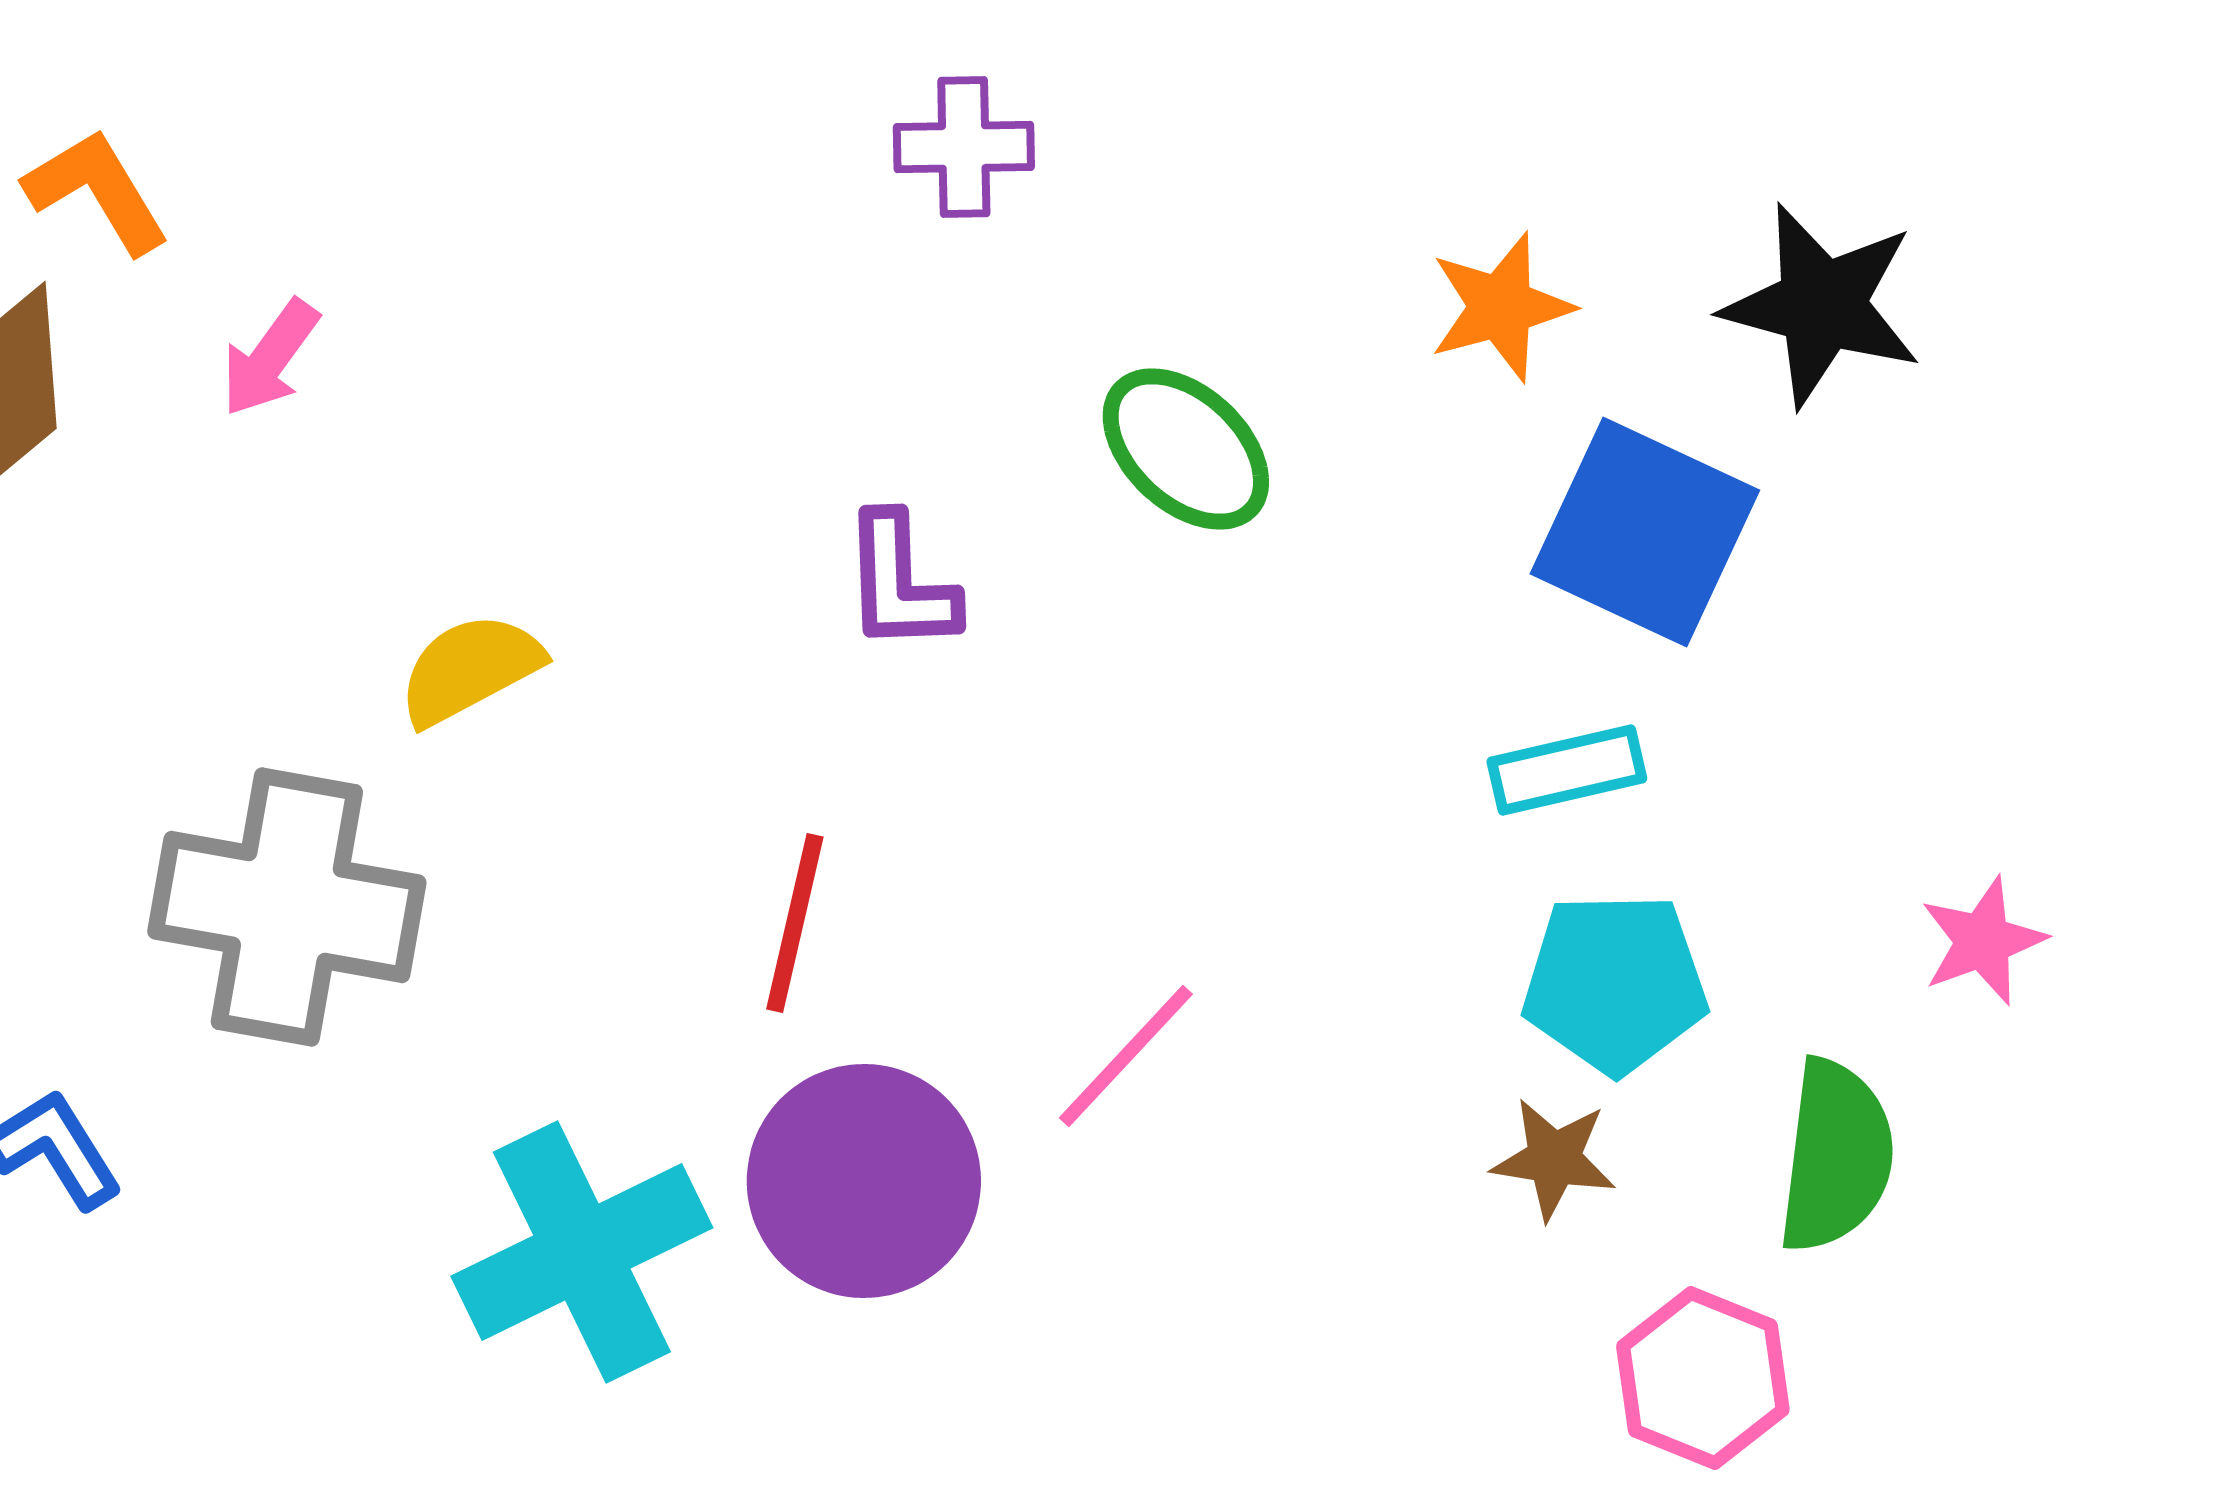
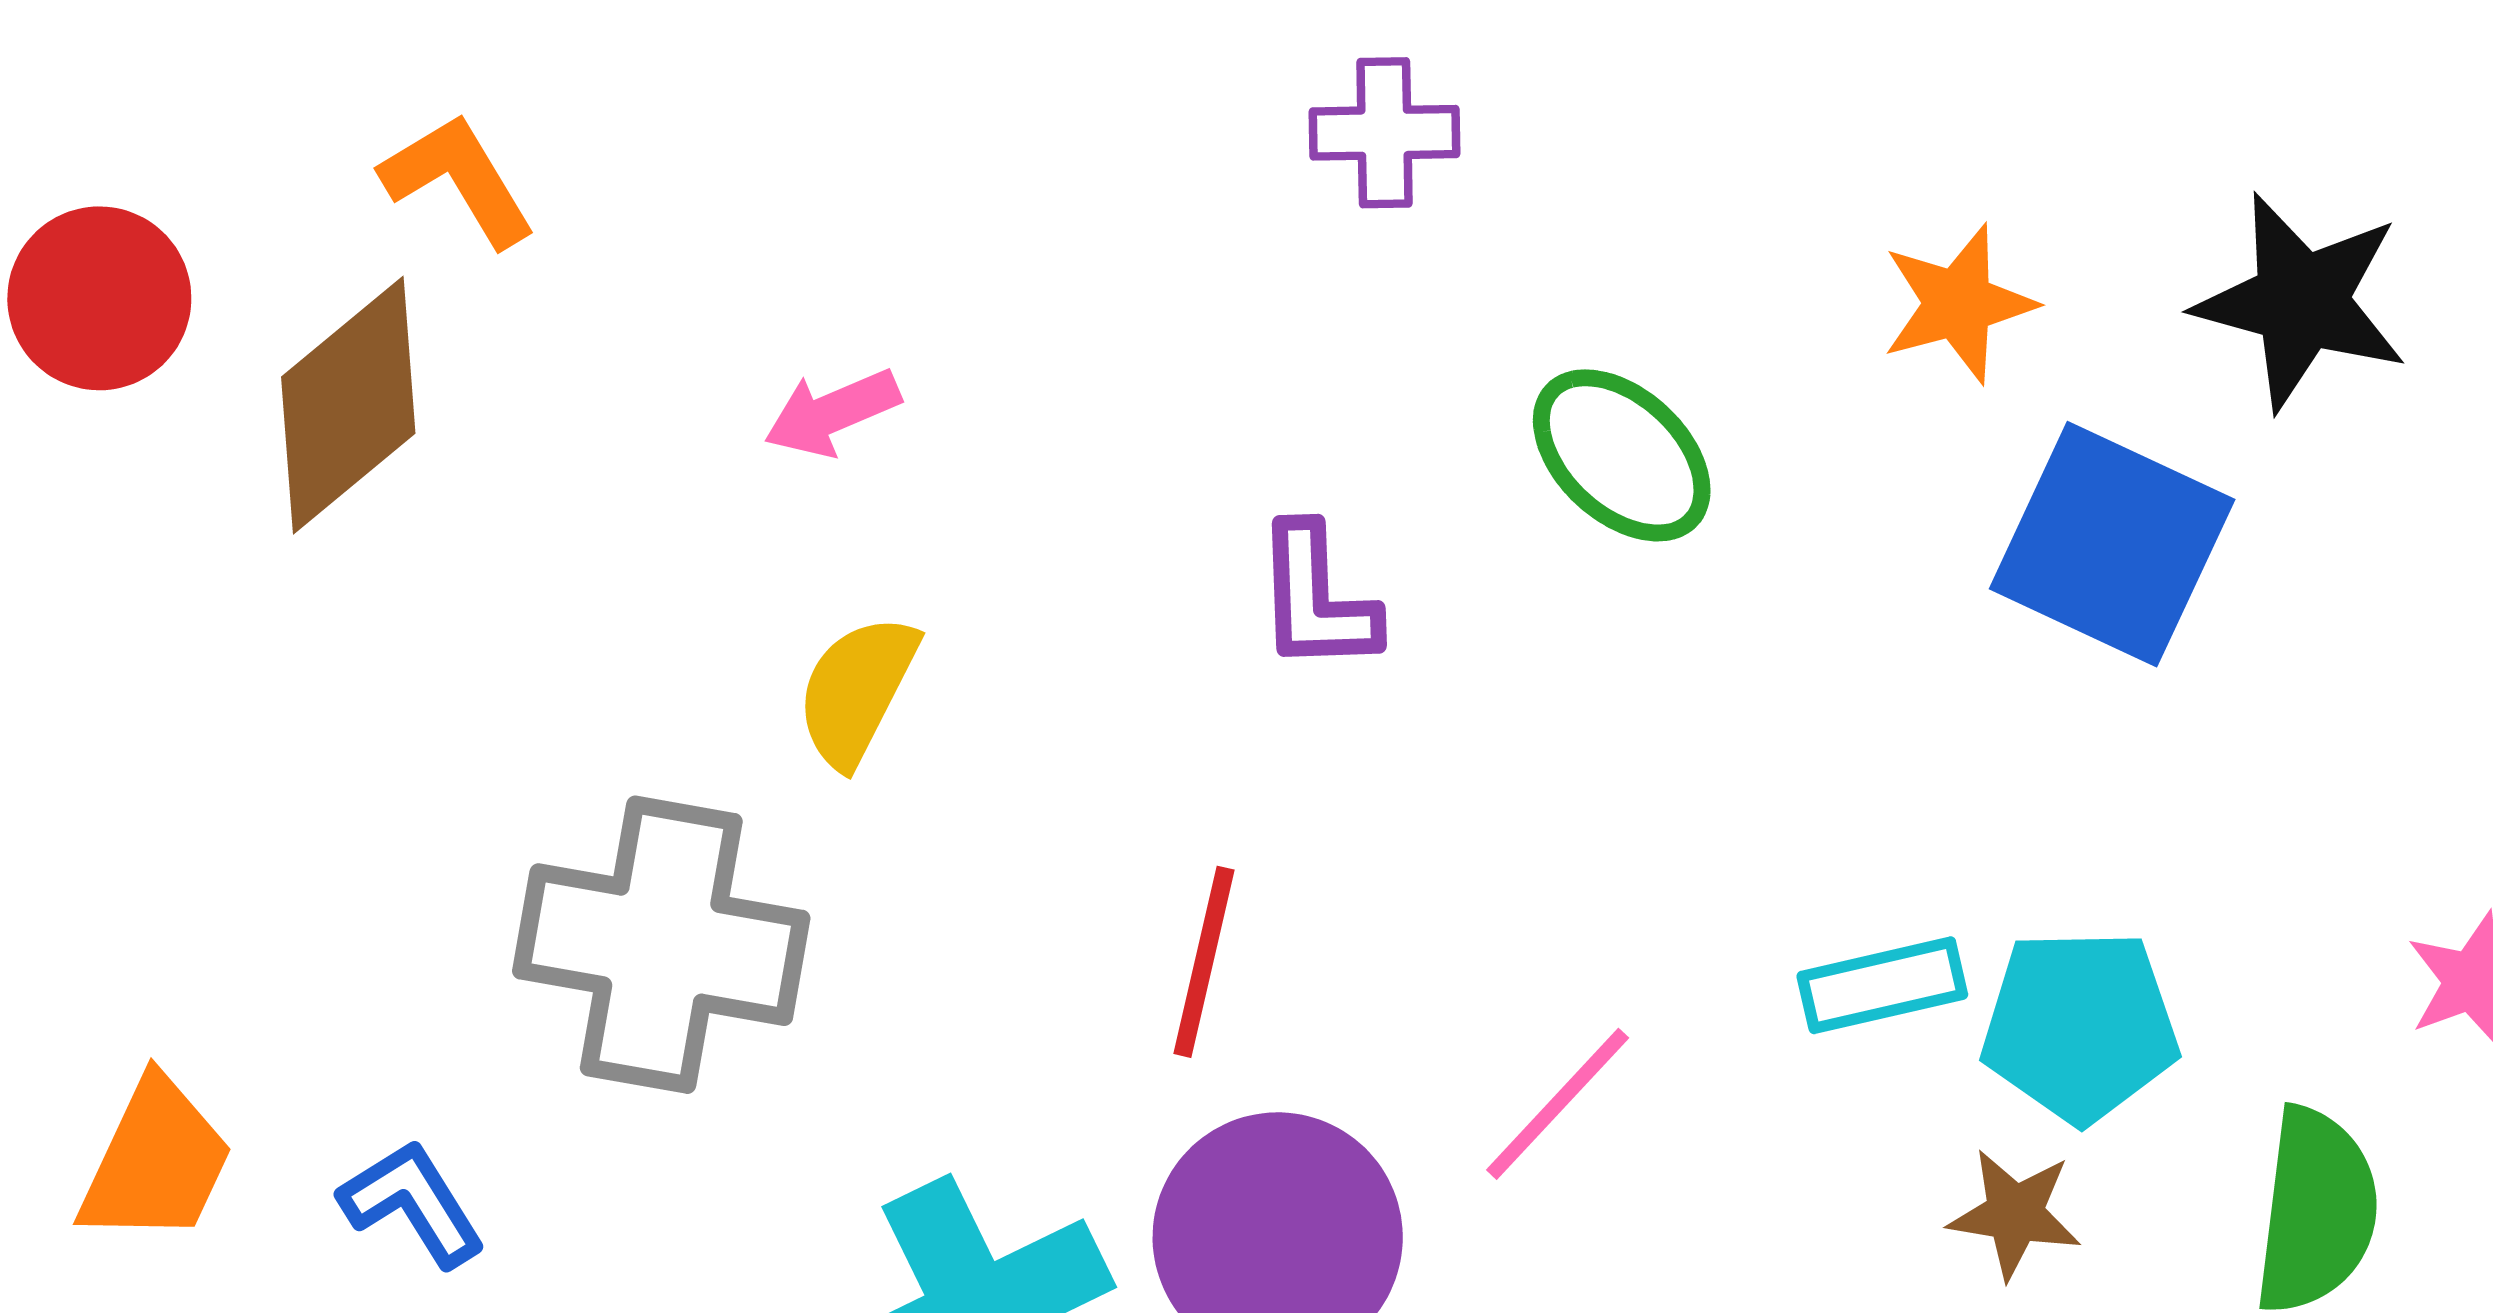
pink arrow: (270, 358) -> (832, 413), moved, turned 31
yellow semicircle: (470, 669) -> (857, 690), turned -35
cyan rectangle: (1567, 770) -> (1882, 985), moved

